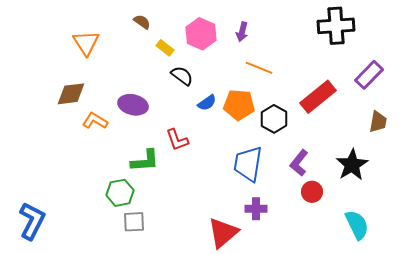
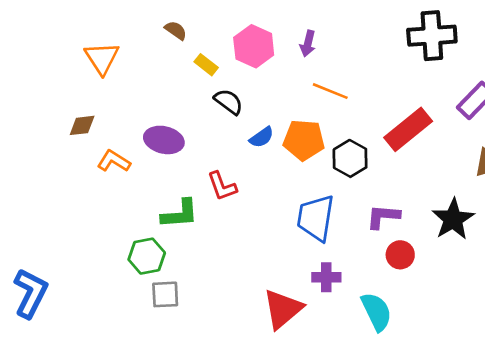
brown diamond: (71, 94) -> (82, 125), size x0.7
purple L-shape: (299, 163) -> (383, 217), turned 56
cyan semicircle: (357, 225) -> (376, 312), moved

